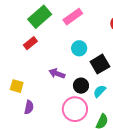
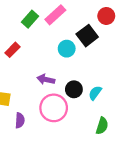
green rectangle: (40, 17) -> (30, 19), moved, size x0.7
black square: (100, 64) -> (87, 36), moved
pink circle: (75, 109) -> (54, 108), moved

